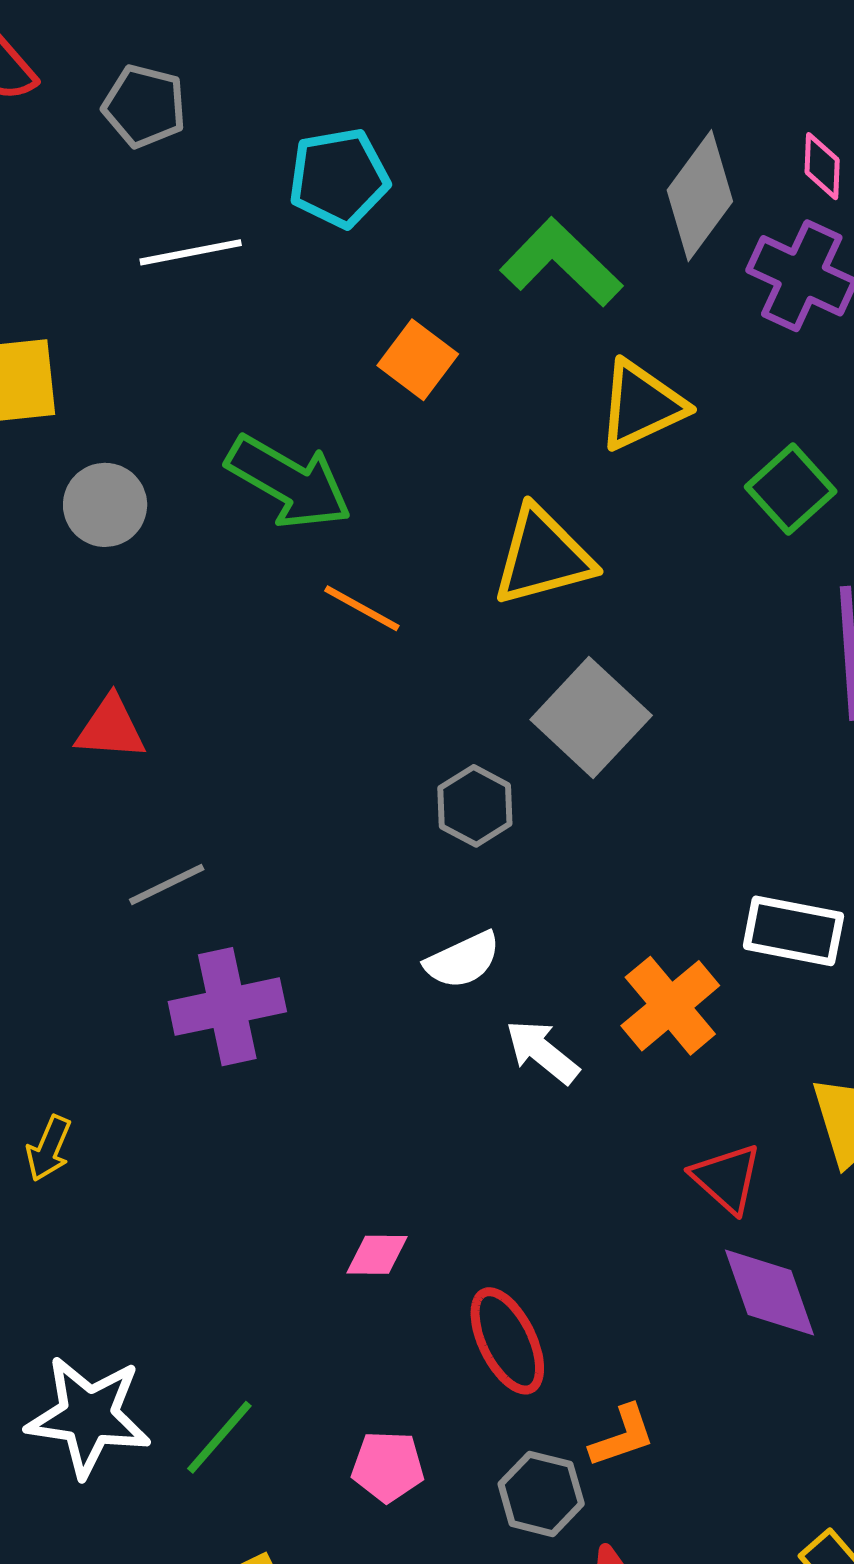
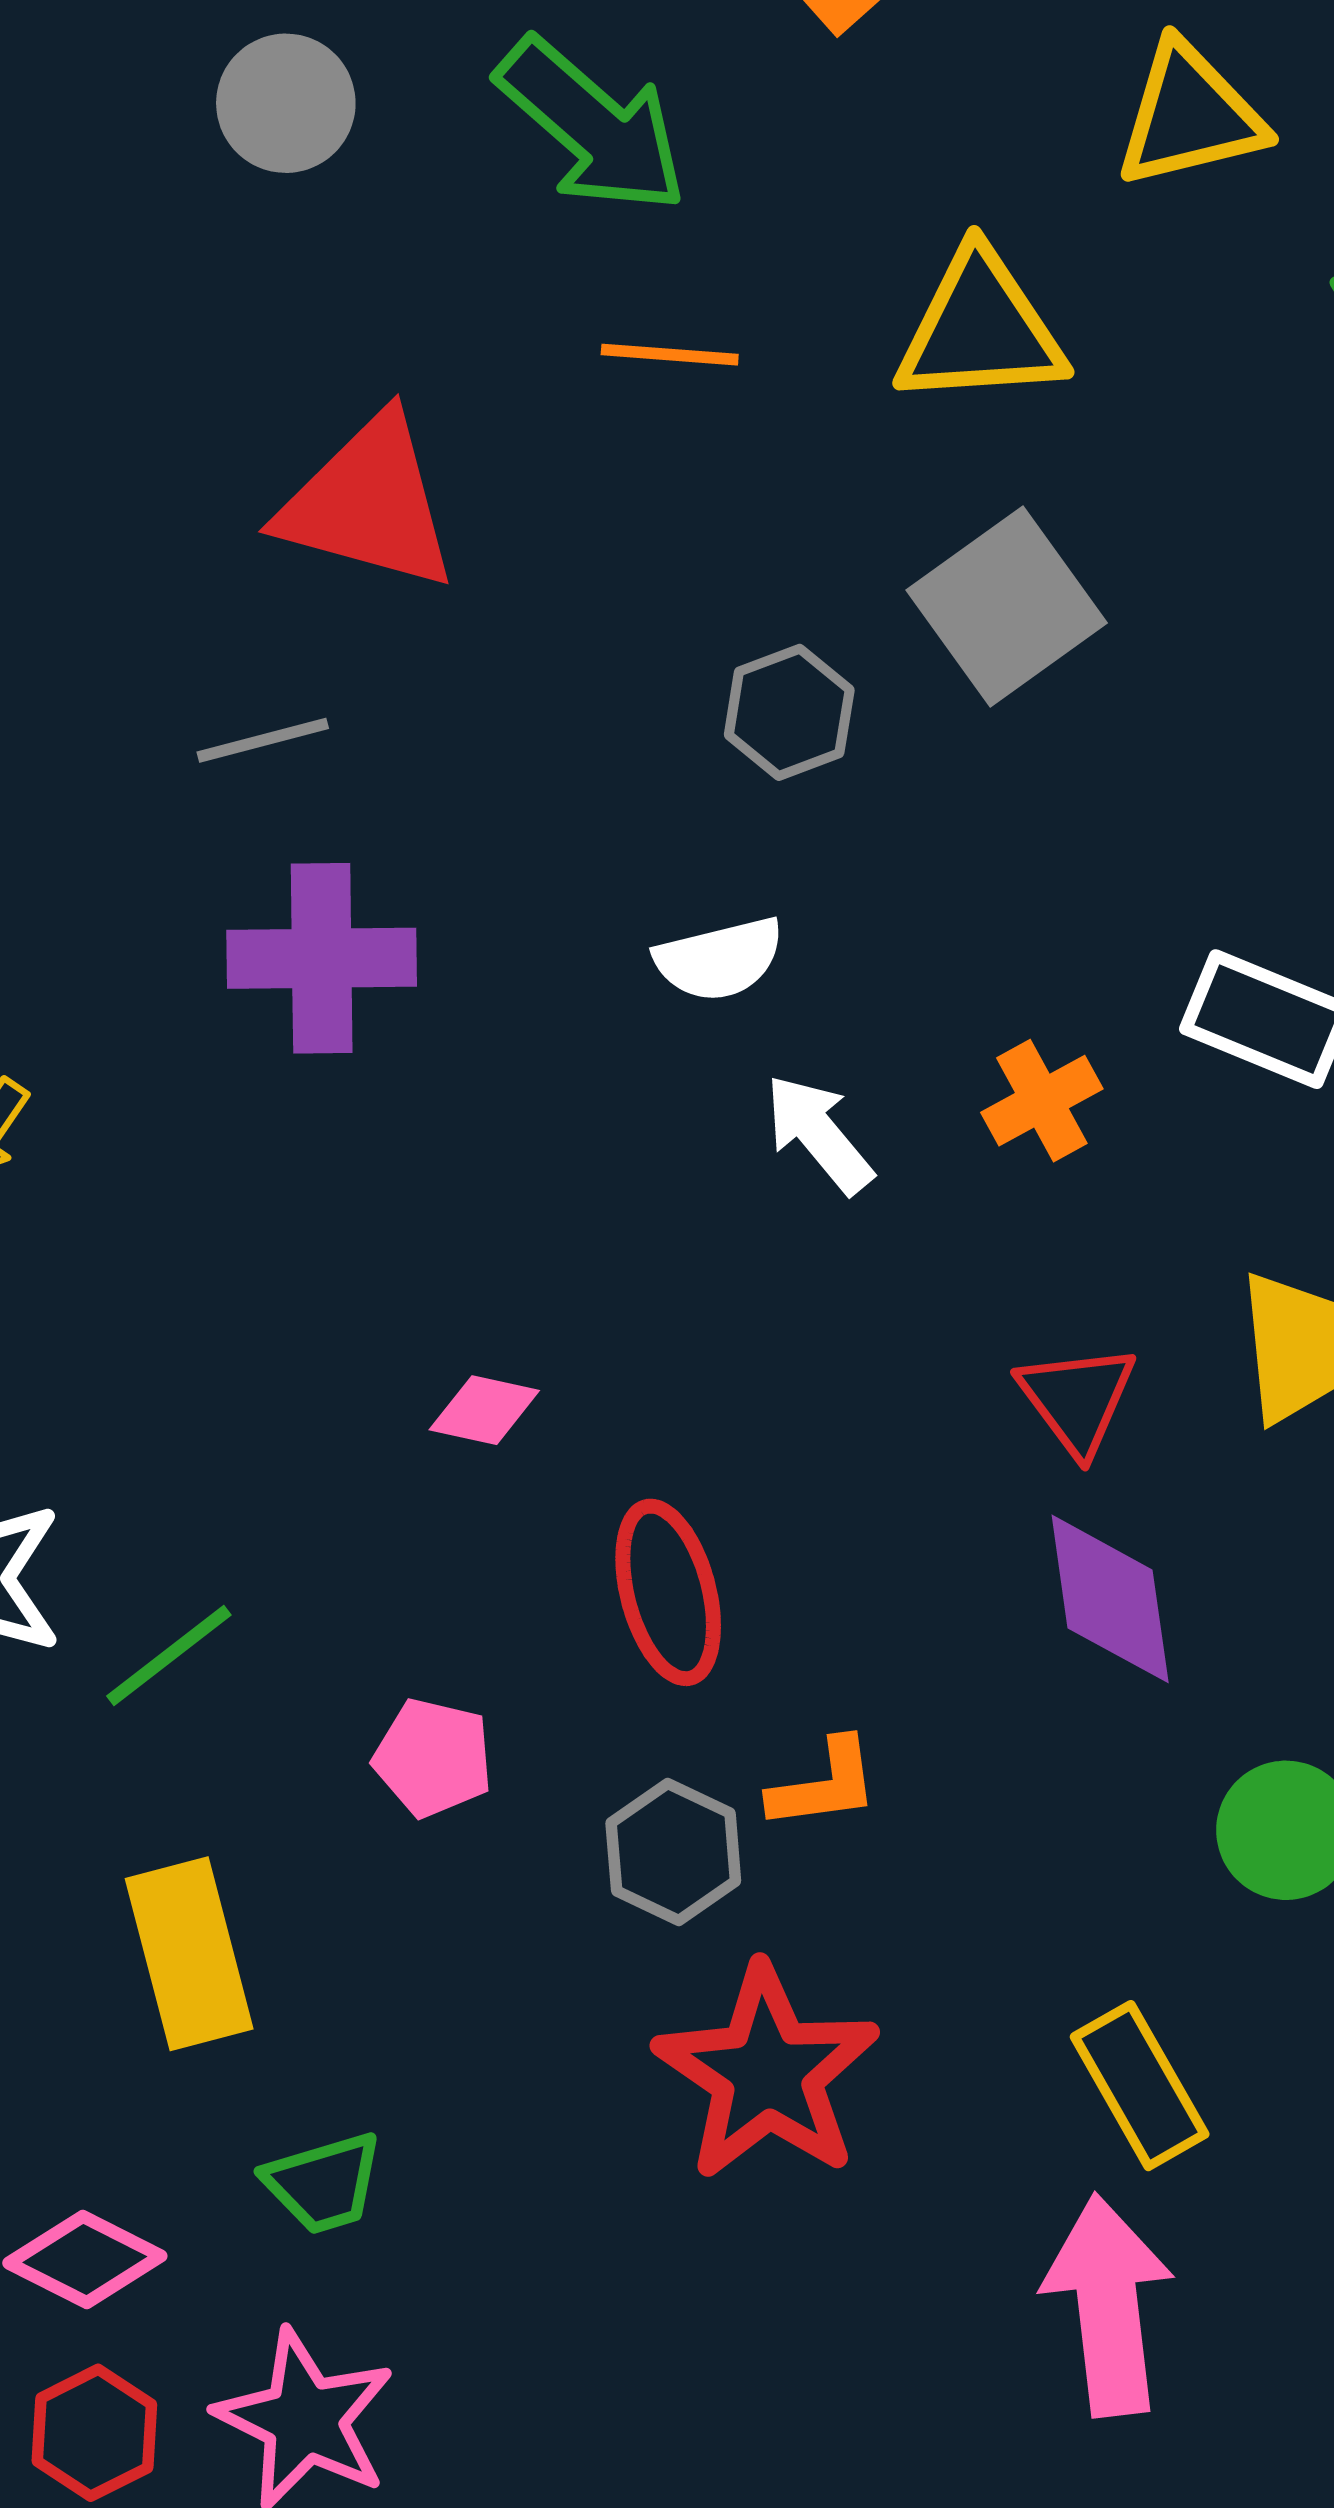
orange line: (362, 608) -> (670, 355), turned -36
red triangle: (111, 728) -> (368, 503), moved, size x1.6
orange cross: (670, 1006) -> (1042, 1101), size x0.7

